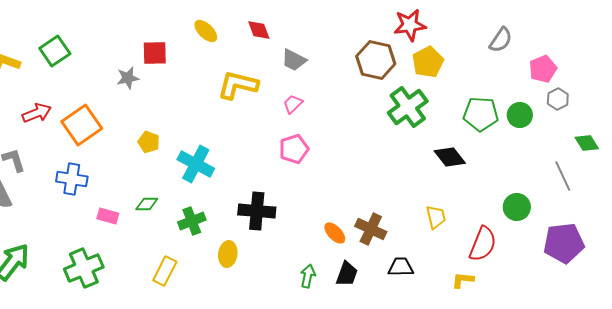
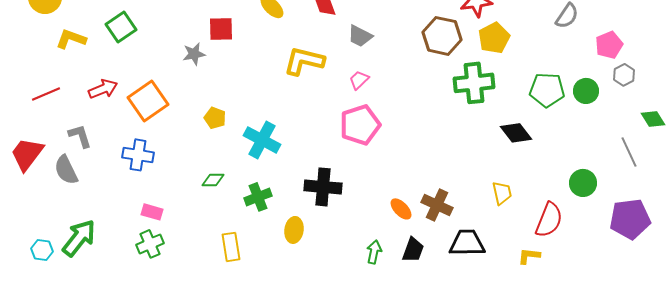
green cross: (408, 107) -> (474, 83), turned 30
pink pentagon: (294, 149) -> (360, 125), size x1.4
pink rectangle: (108, 216) -> (152, 212), moved
black trapezoid: (401, 267) -> (467, 243), size x1.4
green cross: (84, 268) -> (150, 244), size x0.7
yellow rectangle: (165, 271) -> (231, 247), turned -36

